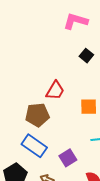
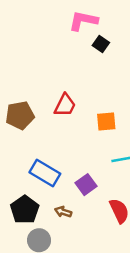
black square: (86, 56) -> (101, 44), moved
brown pentagon: (37, 115) -> (20, 115), moved

